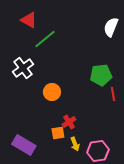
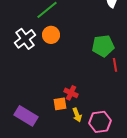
orange circle: (52, 92) -> (51, 35), moved
red cross: (69, 122) -> (71, 93), turned -32

